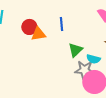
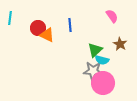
orange triangle: (38, 34) -> (47, 35), turned 35
green triangle: (75, 50) -> (95, 50), moved

